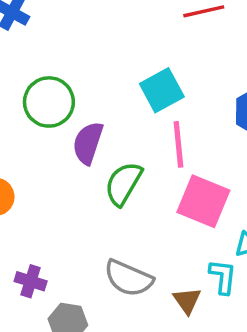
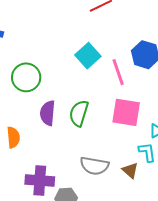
purple semicircle: (88, 143) -> (48, 113), moved
pink line: (178, 144) -> (118, 72), moved
purple cross: (31, 281) -> (40, 180), size x1.6

